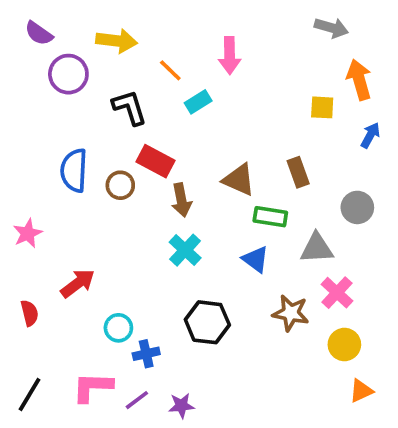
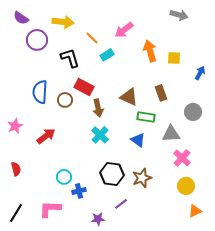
pink arrow: (230, 56) -> (124, 30), turned 54
orange arrow: (359, 80) -> (150, 51), moved
red arrow: (78, 283) -> (46, 136), moved
brown star: (291, 313) -> (142, 178), moved, turned -30
purple line: (137, 400) -> (121, 204), moved

